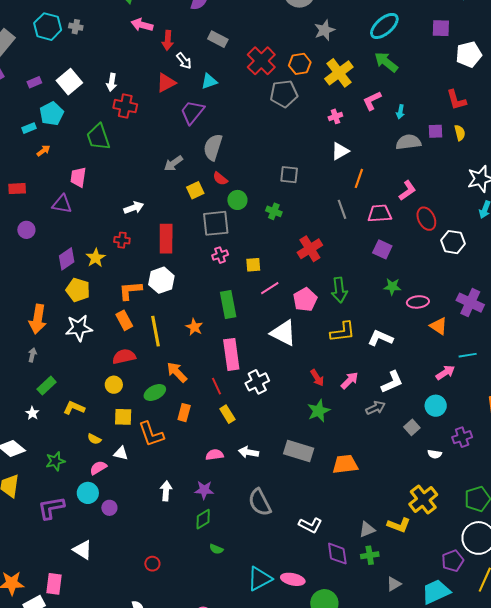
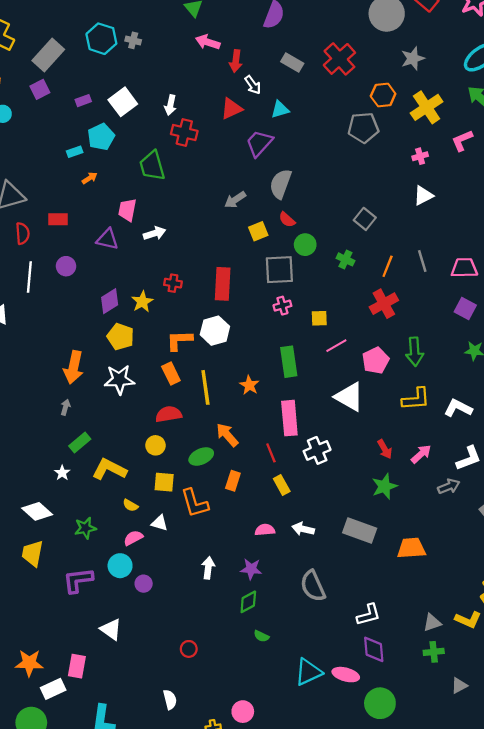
red cross: (261, 61) -> (339, 59), moved
gray square: (289, 175) -> (365, 219), turned 30
orange line: (359, 178) -> (388, 266), moved
white arrow: (134, 208) -> (155, 233), moved
yellow L-shape: (74, 408) -> (109, 469), size x1.4
white L-shape: (310, 525) -> (369, 615), turned -45
purple diamond: (337, 554) -> (374, 649), moved

